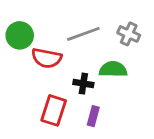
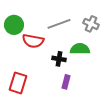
red rectangle: (54, 110) -> (18, 83), moved

